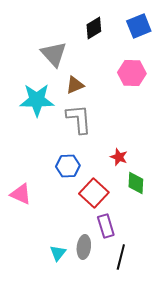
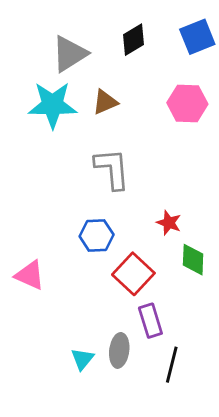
gray triangle: (54, 54) -> (70, 54), moved, turned 40
brown triangle: (75, 85) -> (105, 102), moved
cyan star: (37, 100) -> (53, 105), moved

